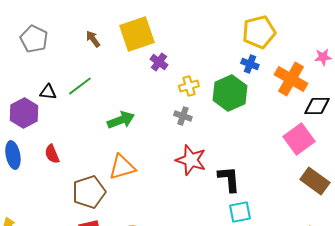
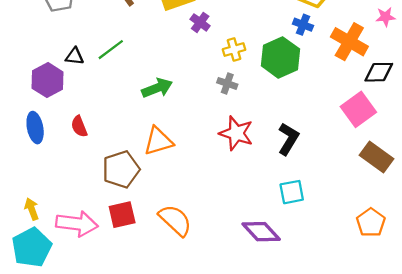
black L-shape: (229, 179) -> (288, 139), moved, turned 36

